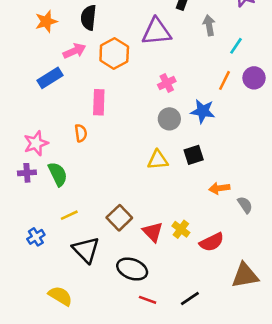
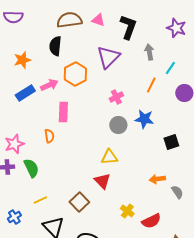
orange star: (46, 21) -> (22, 60), moved
purple triangle: (156, 32) -> (108, 57), turned -40
pink arrow: (74, 51) -> (49, 85), moved
orange line: (224, 80) -> (151, 85), moved
black square: (194, 155) -> (171, 142), moved
red triangle: (153, 232) -> (102, 181), moved

